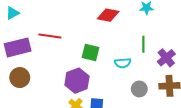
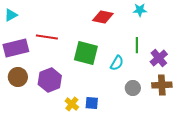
green square: (90, 53) -> (86, 53), size x1.4
cyan semicircle: (123, 63) -> (117, 63), turned -56
purple hexagon: (77, 81) -> (50, 80), moved

